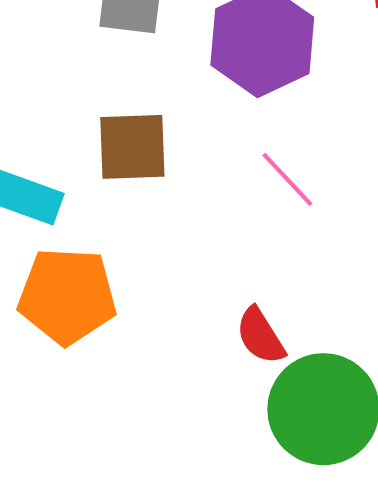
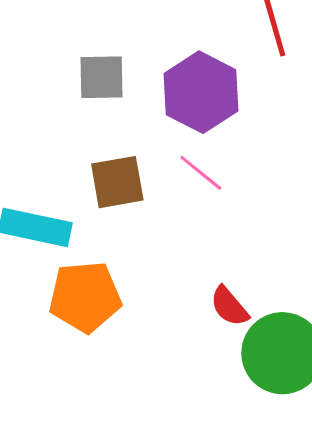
pink line: (287, 179) -> (201, 173), moved

